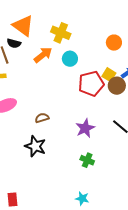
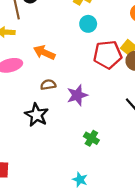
orange arrow: (43, 55) -> (44, 52), moved, turned -126
purple star: (85, 128) -> (77, 95), moved

